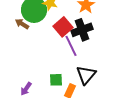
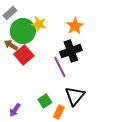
red square: (63, 27) -> (24, 55), moved
green square: (56, 80) -> (45, 101), turned -32

